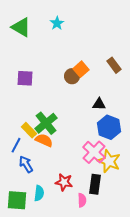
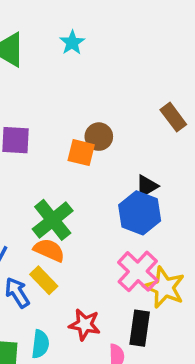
orange square: (81, 69) -> (81, 153), moved, turned -35
black triangle: (99, 104) -> (147, 186), turned -32
blue hexagon: (109, 127) -> (140, 213), moved
yellow rectangle: (29, 130) -> (44, 280), moved

